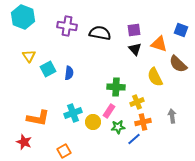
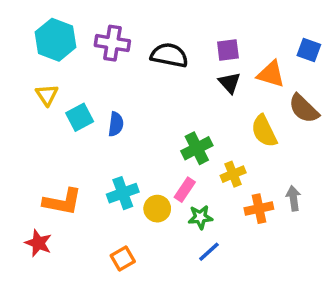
cyan hexagon: (23, 17) -> (56, 40), moved
green cross: (116, 87) -> (197, 148), turned -30
orange cross: (143, 122) -> (259, 209), moved
blue line: (134, 139) -> (209, 252), moved
orange square: (64, 151) -> (123, 259), moved

